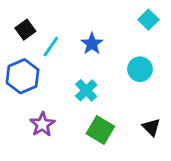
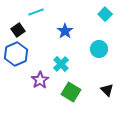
black square: (25, 30) -> (18, 30), moved
cyan line: (51, 47) -> (36, 12), moved, turned 35
purple star: (42, 124) -> (40, 80), moved

